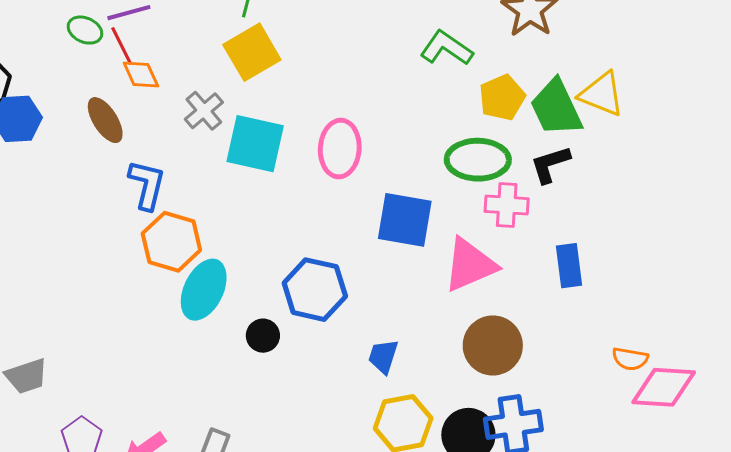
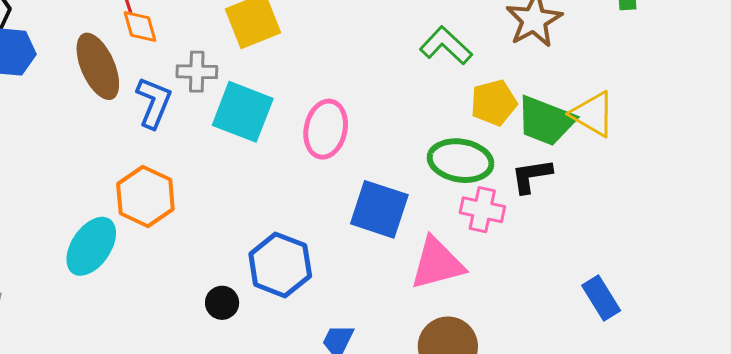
green trapezoid: (556, 108) -> (546, 121), turned -52
gray cross: (204, 111) -> (197, 72), turned 33
brown ellipse: (105, 120) -> (98, 66), size x1.4
blue L-shape: (147, 185) -> (154, 103), moved
blue rectangle: (569, 266) -> (601, 298), moved, turned -33
cyan ellipse: (204, 290) -> (91, 246), moved

